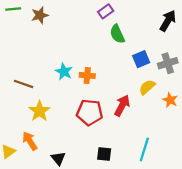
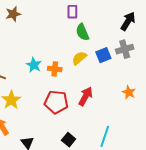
purple rectangle: (106, 11) -> (72, 12), turned -56
gray cross: (168, 63) -> (125, 49), moved
yellow semicircle: (147, 87) -> (79, 58), moved
black square: (104, 154) -> (69, 140), turned 32

